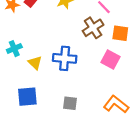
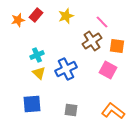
cyan cross: (14, 49) -> (37, 55), moved
blue cross: (65, 58) -> (66, 69), turned -30

